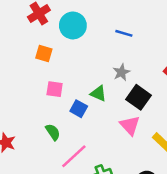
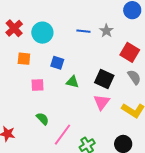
gray star: (121, 72) -> (106, 31), moved
blue square: (79, 109) -> (57, 63), moved
pink triangle: (130, 125) -> (102, 102), turned 30

